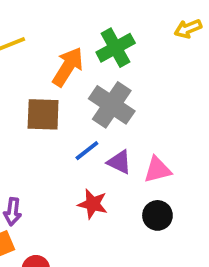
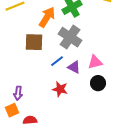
pink triangle: (157, 170) -> (95, 62), moved
black circle: (157, 215) -> (98, 83), moved

